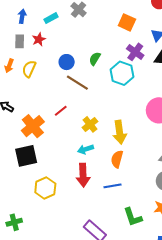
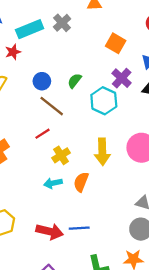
cyan rectangle: (51, 18) -> (30, 29), size x1.6
red line: (61, 111) -> (42, 134), moved
yellow arrow: (120, 132) -> (102, 152), moved
orange semicircle: (117, 159) -> (81, 182), moved
red arrow: (83, 175) -> (50, 231), moved, turned -80

